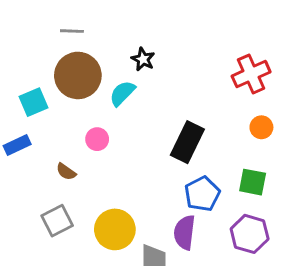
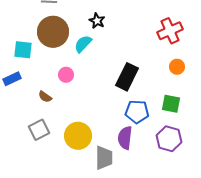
cyan square: (33, 102) -> (23, 50), turned 30
blue pentagon: (202, 194) -> (137, 112), turned 30

